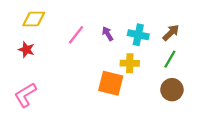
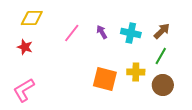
yellow cross: (130, 63) -> (136, 72), moved

